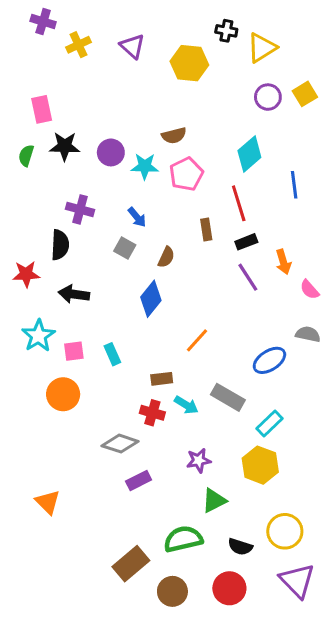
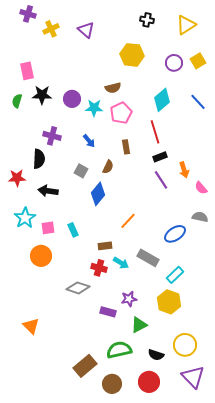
yellow triangle: (262, 48) -> (186, 25), moved
yellow hexagon: (189, 63) -> (132, 55), moved
blue line: (294, 185) -> (198, 102), moved, turned -36
brown rectangle: (206, 229) -> (126, 147), moved
gray square: (125, 248) -> (81, 171), moved
purple rectangle: (139, 480) -> (108, 312), moved, turned 42

